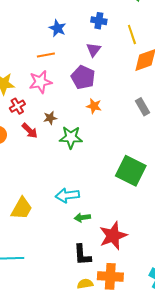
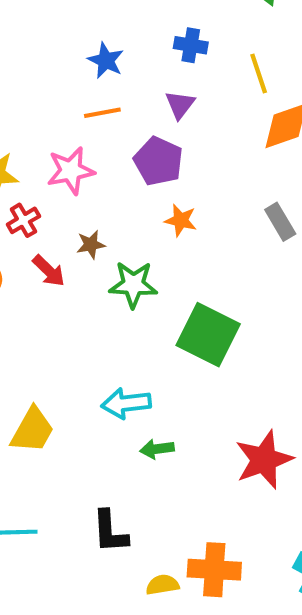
orange line: (46, 55) -> (102, 113), moved
green square: (131, 171) -> (208, 335), moved
red star: (113, 236) -> (264, 460), moved
black L-shape: (82, 255) -> (110, 532), moved

